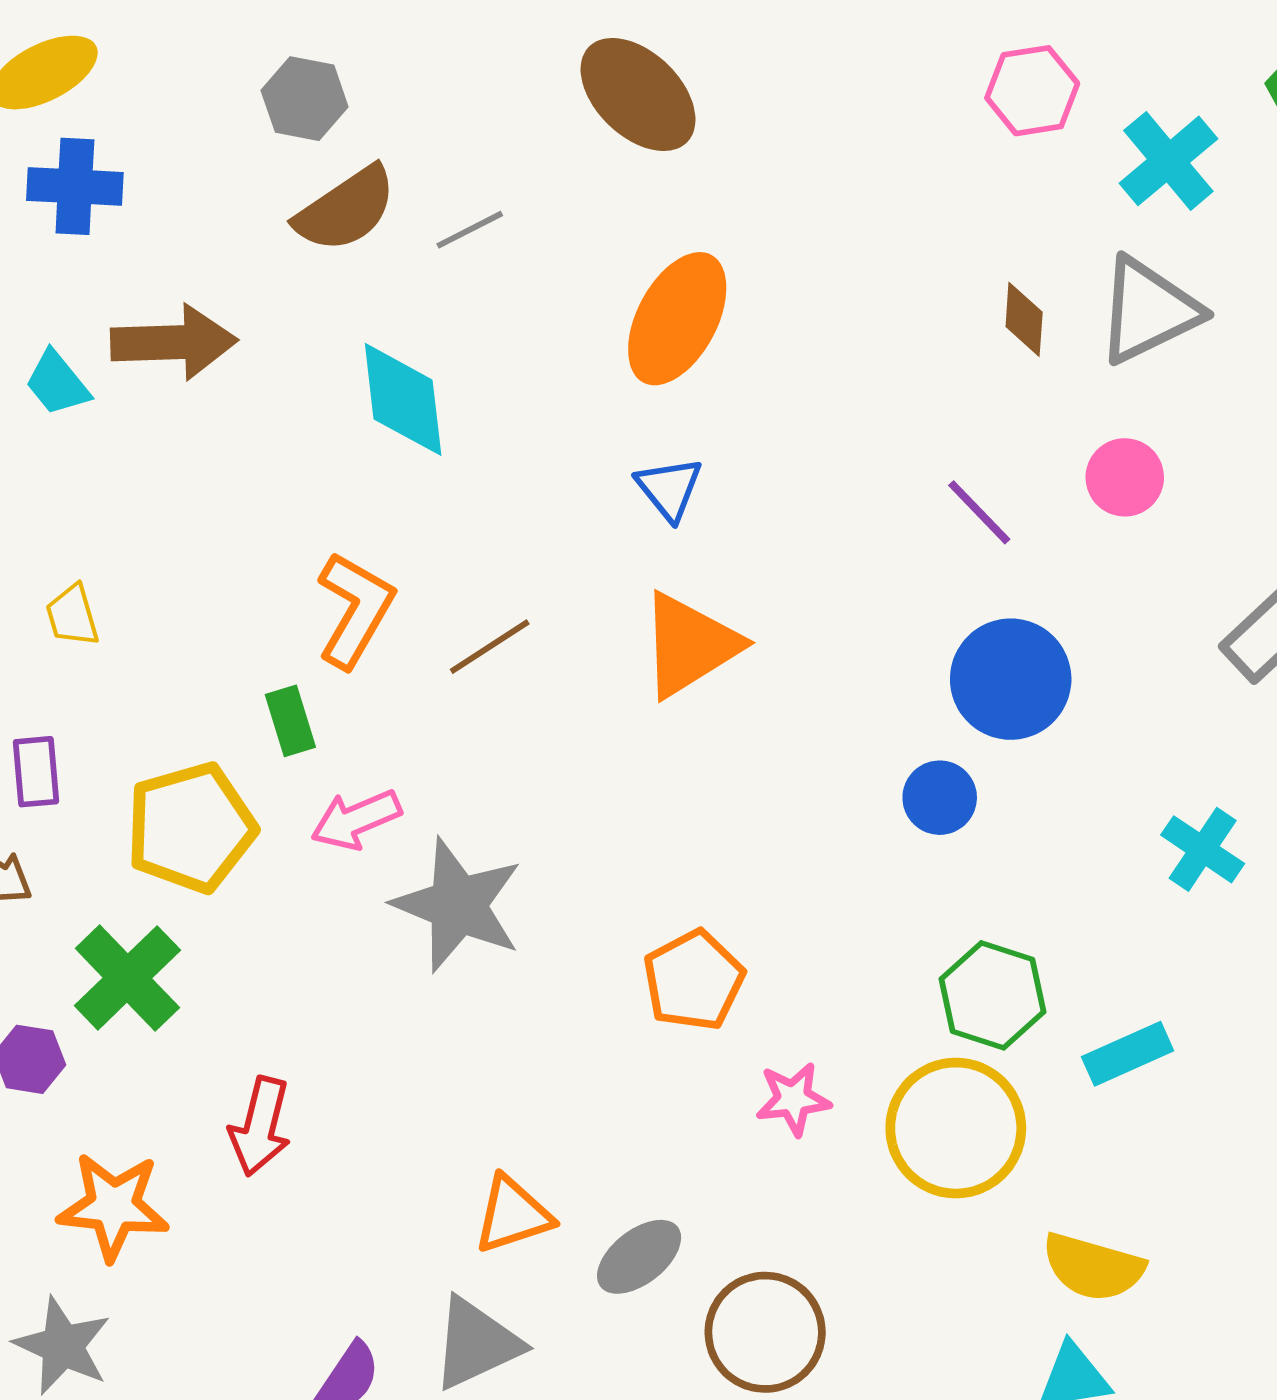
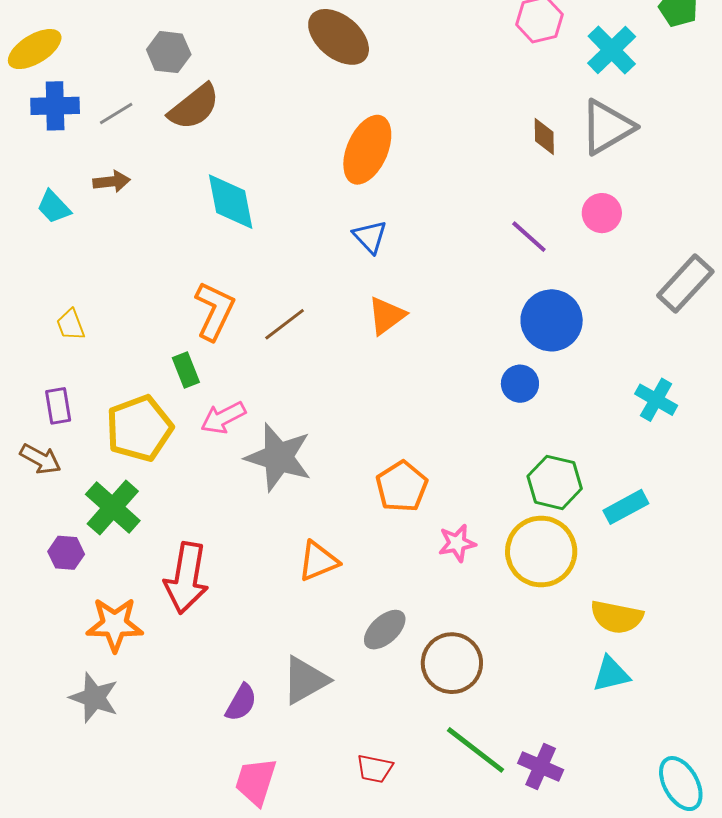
gray line: (470, 230) -> (116, 113), moved
brown arrow: (174, 342) -> (112, 181), size x0.6
orange triangle: (690, 645) -> (386, 316), size x0.7
red arrow: (260, 1126) -> (186, 578), size x1.4
orange triangle: (513, 1215) -> (318, 561), moved

